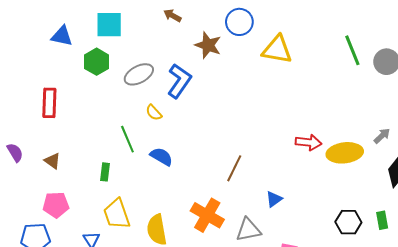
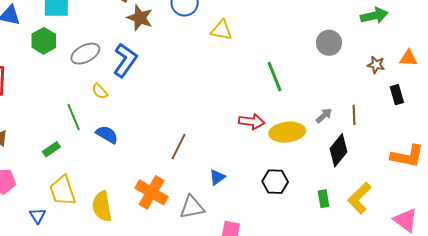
brown star: (208, 45) -> (140, 18), moved
yellow triangle: (277, 50) -> (221, 30), size x0.7
green line: (352, 50) -> (275, 76), moved
green rectangle: (105, 172) -> (51, 149), turned 48
black hexagon: (348, 222) -> (275, 182), moved

